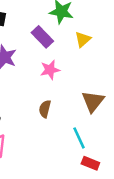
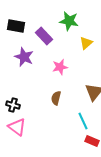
purple rectangle: (42, 37) -> (44, 36), moved

